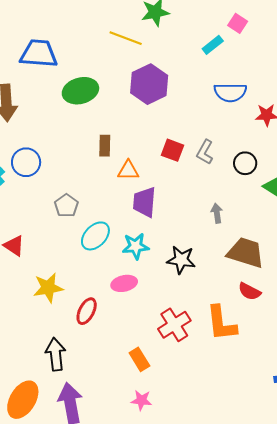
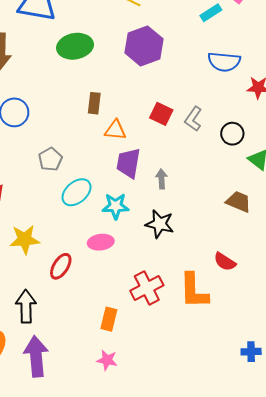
gray arrow: (217, 213) -> (161, 179), moved
brown trapezoid: (246, 253) -> (239, 202), moved, size x0.7
orange rectangle: (139, 359) -> (109, 319), turned 40

